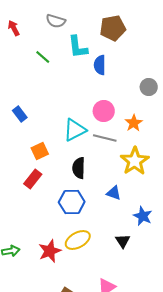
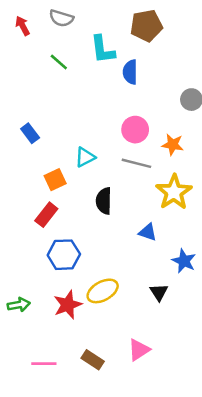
gray semicircle: (56, 21) -> (61, 18), moved
orange star: (134, 123) -> (173, 145), turned -30
cyan triangle: (75, 130) -> (85, 157), moved, size x0.7
blue hexagon: (72, 202) -> (64, 255), moved

